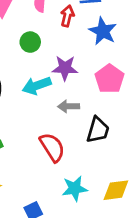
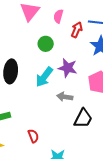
cyan arrow: (37, 86) -> (44, 77), turned -45
red semicircle: (52, 147) -> (33, 136), moved, size x0.6

